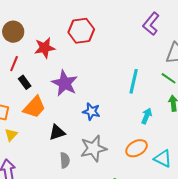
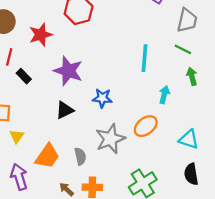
orange trapezoid: (34, 107) -> (47, 156), moved
black triangle: (57, 132) -> (65, 110), moved
orange ellipse: (136, 148) -> (146, 126), moved

